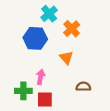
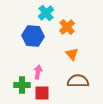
orange triangle: (66, 58) -> (72, 54), moved
brown semicircle: (83, 87) -> (78, 81), size x1.5

